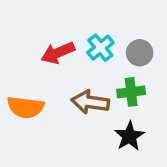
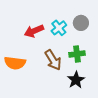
gray circle: (140, 53) -> (81, 23), moved
brown arrow: (90, 102) -> (53, 60), turned -130

